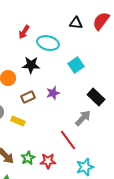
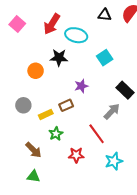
red arrow: (24, 32) -> (52, 24), size x1.5
brown rectangle: (28, 97) -> (66, 105), moved
yellow rectangle: (18, 121) -> (46, 114), turned -48
green star: (28, 158) -> (56, 134), moved

